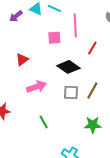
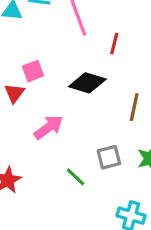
pink square: (54, 38) -> (33, 71), moved
gray square: (71, 93) -> (109, 157), moved

